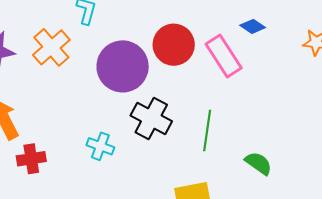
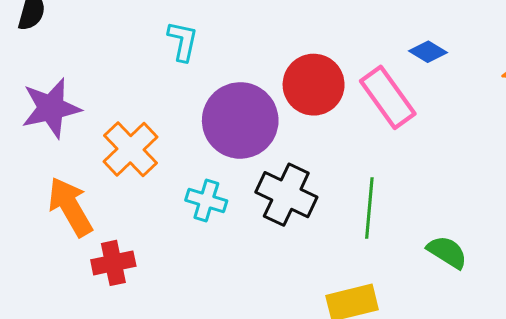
orange cross: (51, 47) -> (131, 149), moved
cyan cross: (100, 146) -> (206, 201), moved

